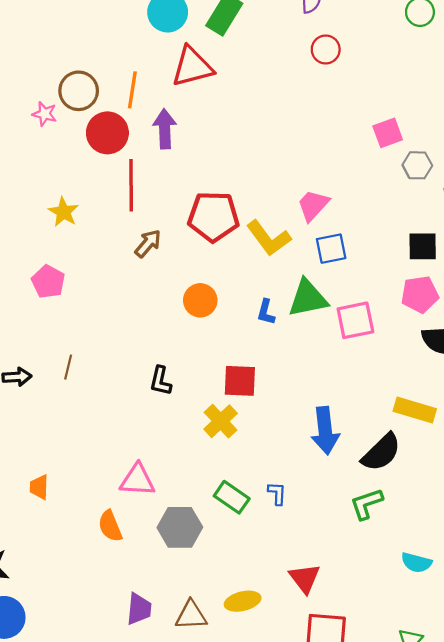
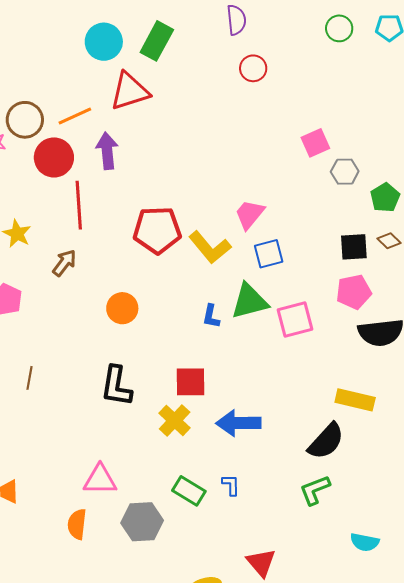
orange line: (132, 90) -> (75, 116), turned 60
brown arrow: (148, 244) -> (64, 263), moved
orange circle: (200, 300) -> (122, 308), moved
black L-shape: (160, 381) -> (116, 386), size x1.5
blue arrow: (325, 431) -> (238, 423), moved, turned 99
orange semicircle: (110, 526) -> (77, 524), turned 32

